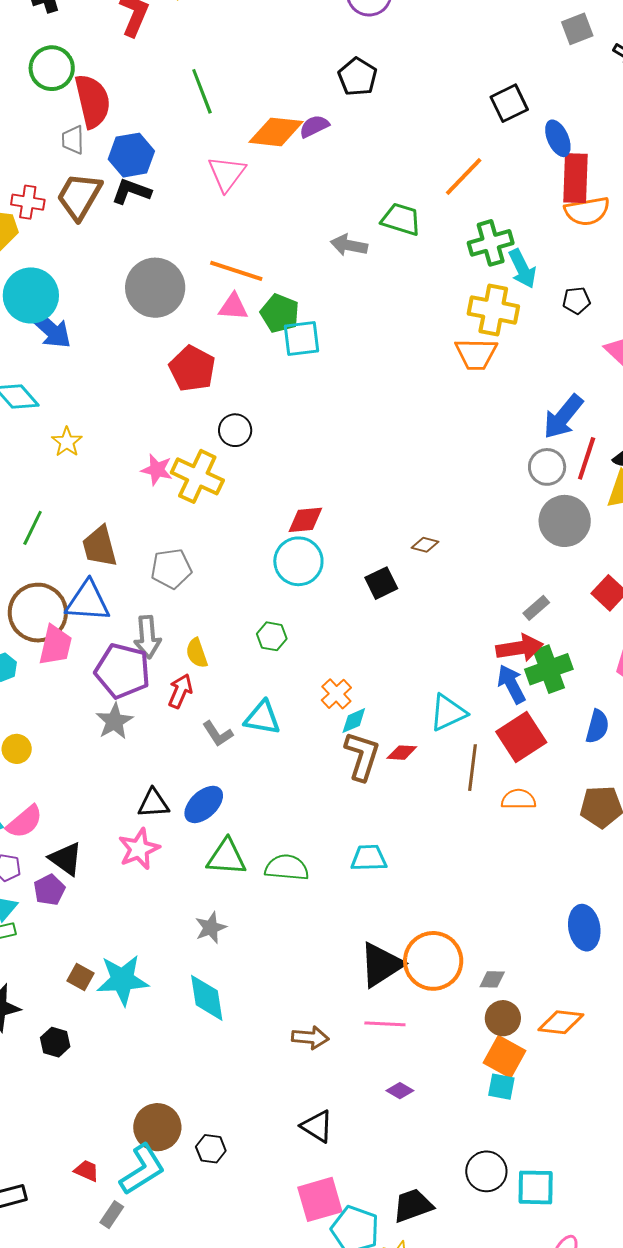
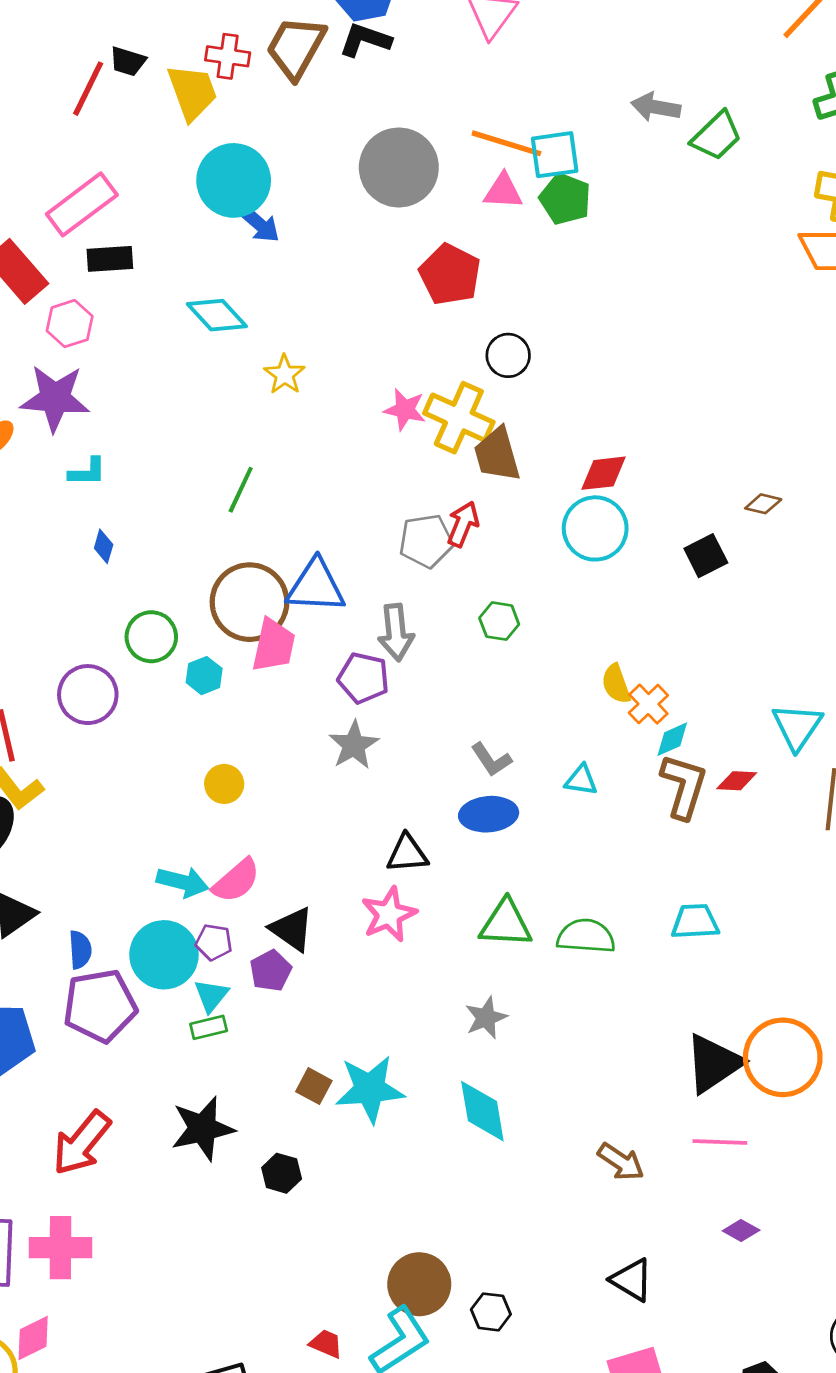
green trapezoid: (401, 219) -> (716, 136), moved, turned 120
blue arrow: (49, 328) -> (259, 224), size x0.7
cyan square: (301, 339) -> (555, 155), moved
brown trapezoid: (100, 546) -> (497, 455), moved
green hexagon: (272, 636) -> (499, 621), moved
yellow semicircle: (197, 653) -> (616, 684), moved
purple pentagon: (123, 671) -> (363, 678), size x0.7
red arrow: (180, 691) -> (463, 524), moved
cyan triangle: (448, 713) -> (797, 727), turned -30
cyan triangle: (262, 718) -> (581, 780), moved, size x0.7
blue ellipse: (204, 804) -> (489, 814), moved, turned 39
brown arrow: (310, 1038) -> (621, 1162), turned 30

